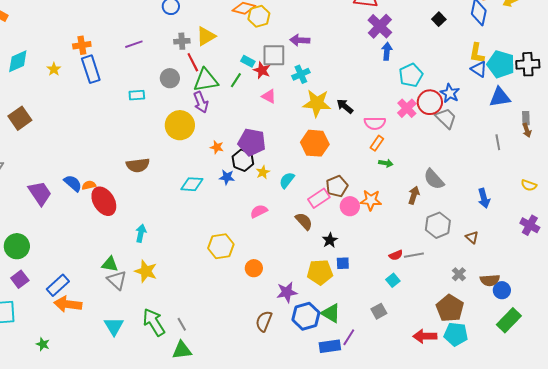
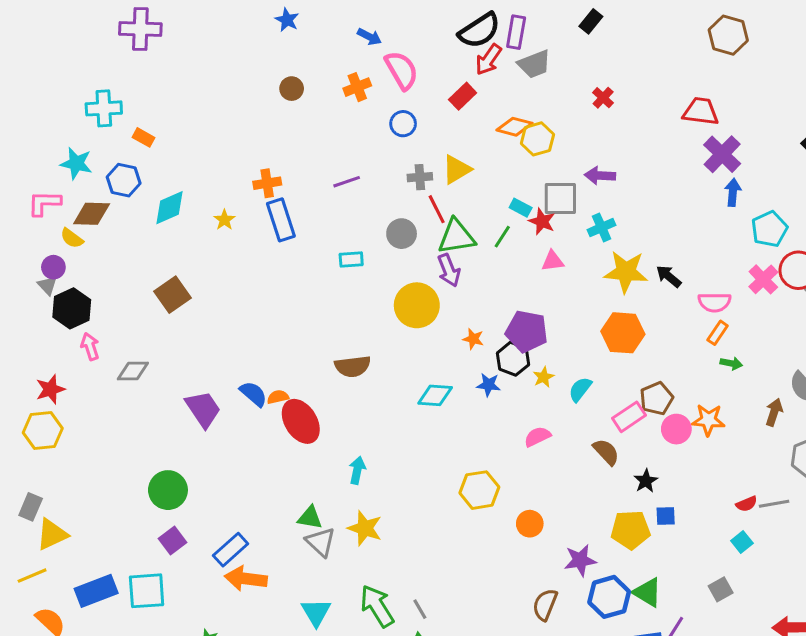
pink triangle: (269, 96) -> (553, 261), turned -35

